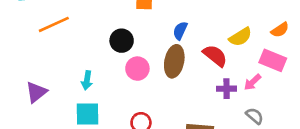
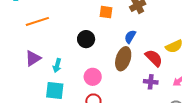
pink circle: (137, 69) -> (93, 77), moved
purple cross: (227, 89) -> (151, 82), moved
purple triangle: (36, 92) -> (33, 58), moved

